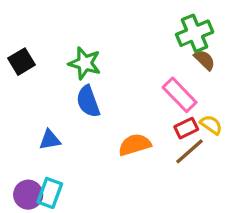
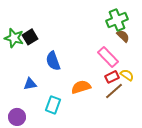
black square: (22, 62) -> (30, 37), moved
green star: (85, 63) -> (14, 38), moved
cyan rectangle: (50, 193) -> (53, 105), moved

